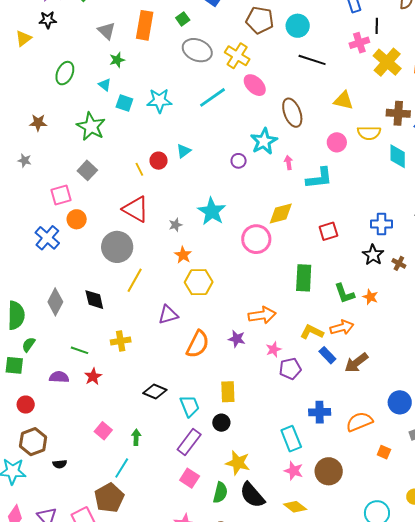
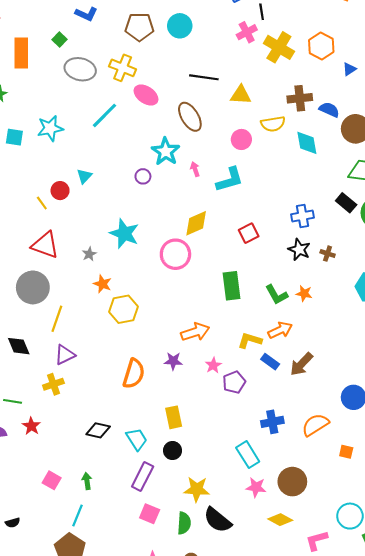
black line: (312, 60) -> (204, 77), moved
purple triangle: (168, 315) -> (65, 355), moved
yellow diamond: (295, 507) -> (280, 520), moved

